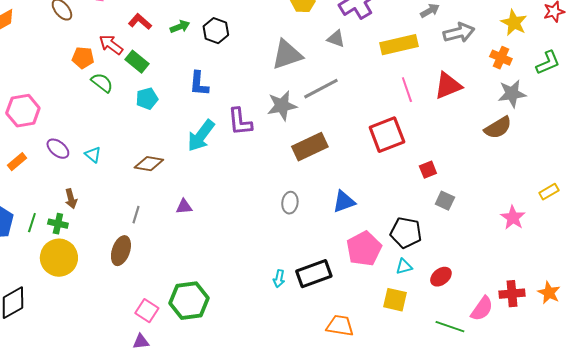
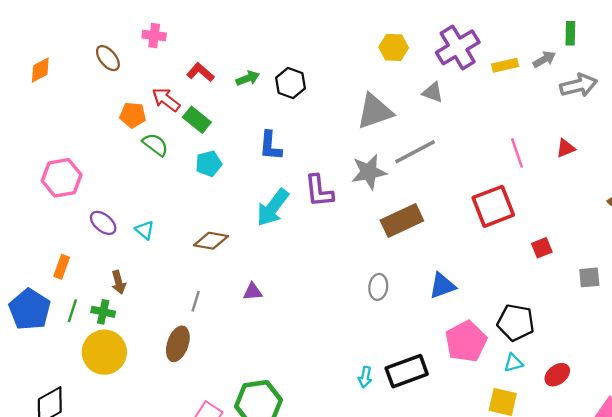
yellow rectangle: (399, 45) -> (505, 65), moved, size x0.6
red triangle: (448, 86) -> (566, 148), size x0.6
orange rectangle: (17, 162) -> (62, 267), moved, turned -30
gray square: (445, 201) -> (589, 277), moved, turned -30

